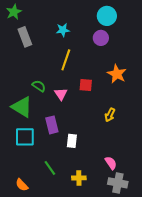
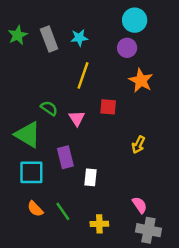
green star: (14, 12) -> (18, 35), moved
gray rectangle: (25, 37) -> (49, 39), moved
orange star: (117, 74) -> (141, 81), moved
orange semicircle: (22, 185) -> (35, 209), moved

